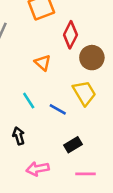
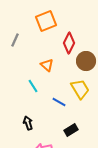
cyan line: (29, 101) -> (33, 86), moved

